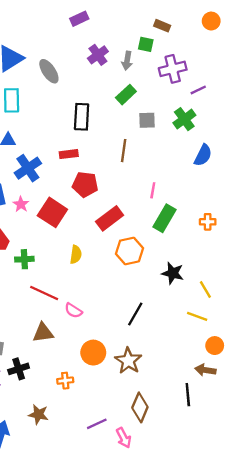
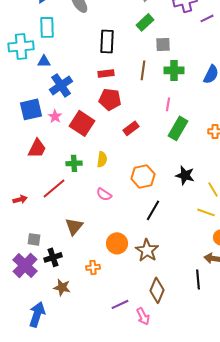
green cross: (184, 119) -> (174, 70), moved, turned 36
red rectangle: (69, 154) -> (106, 73), moved
red rectangle: (110, 218) -> (131, 128), size x0.7
orange hexagon: (129, 251) -> (143, 176), moved
green cross: (24, 259) -> (74, 163), moved
red line: (44, 293) -> (54, 188), moved, turned -65
pink semicircle: (73, 311) -> (104, 194), moved
brown triangle: (43, 333) -> (74, 226), turned -42
brown star: (38, 414) -> (62, 287), moved

